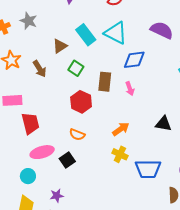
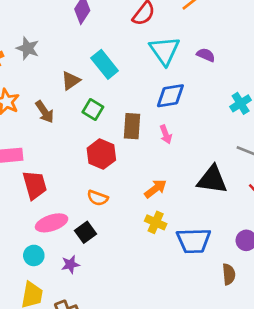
purple semicircle: (162, 30) -> (206, 55), size x0.6
cyan triangle: (116, 33) -> (165, 51), moved, turned 30
black triangle: (163, 124) -> (212, 180), size x1.4
purple star: (57, 196) -> (70, 264), moved

